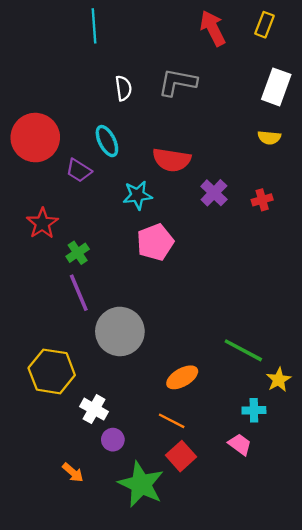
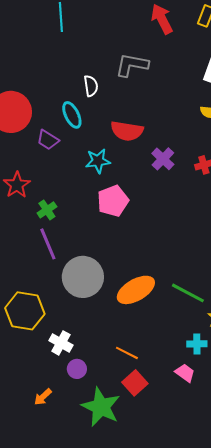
white semicircle: (123, 88) -> (91, 86), moved
orange ellipse: (182, 377) -> (136, 290), moved, size x1.4
orange arrow: (73, 473) -> (43, 397), turned 96

